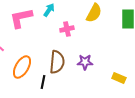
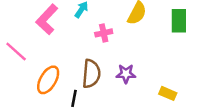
pink L-shape: (21, 18) -> (47, 19), turned -35

